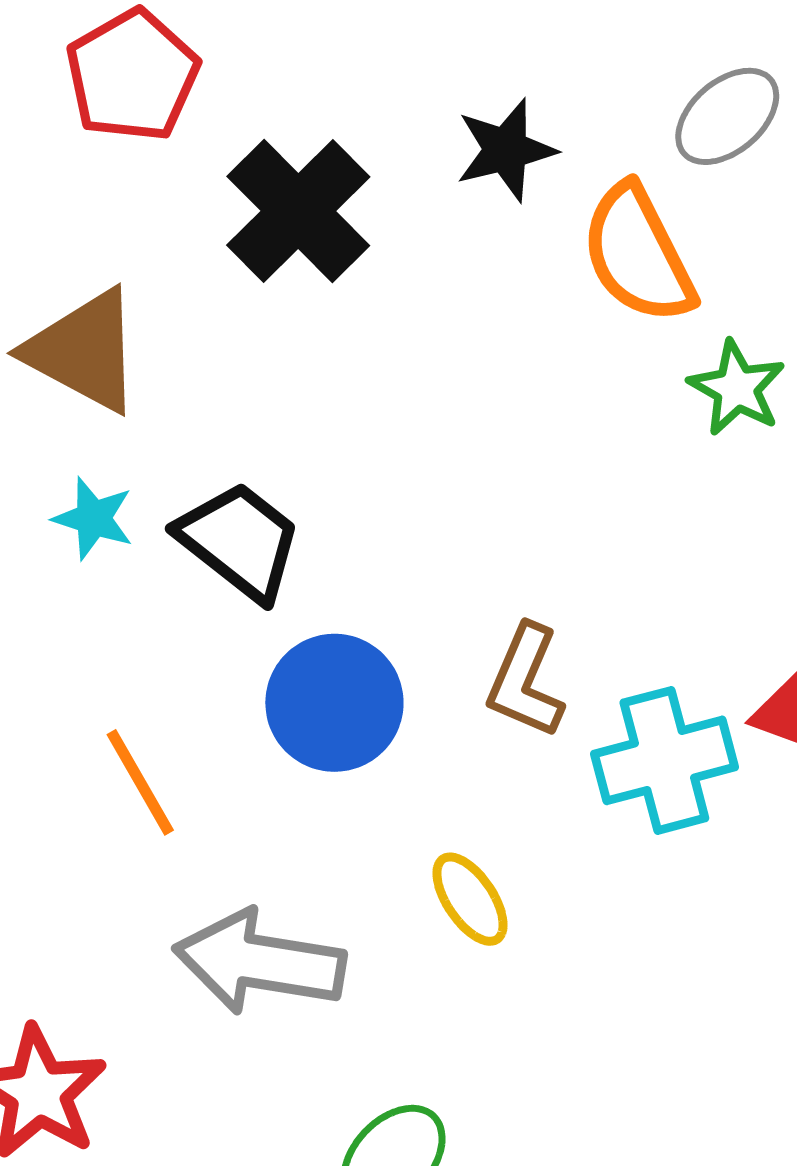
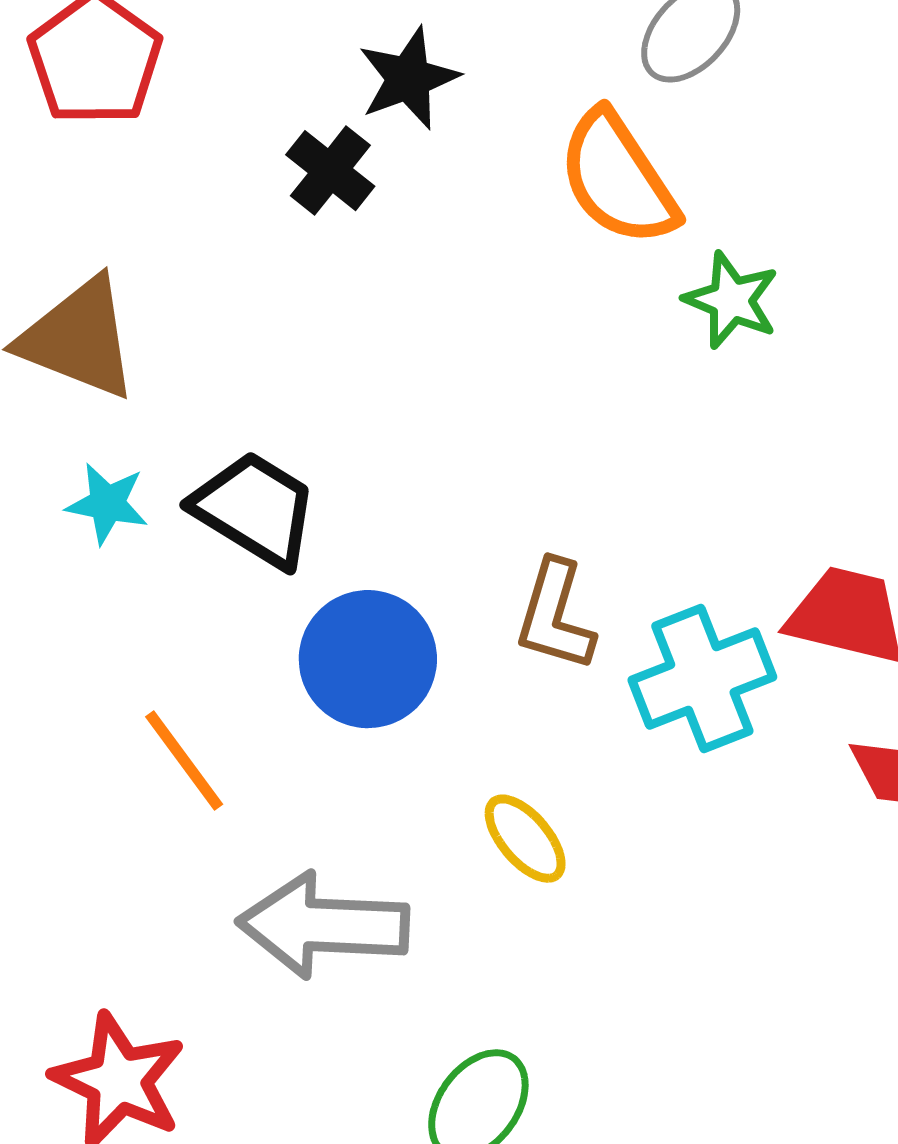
black star: (506, 150) -> (408, 78), moved
black cross: (298, 211) -> (330, 171), moved, size x0.6

